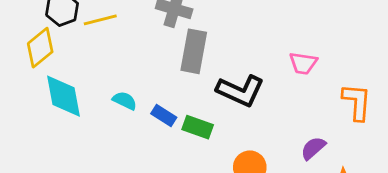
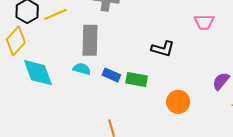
gray rectangle: (194, 51) -> (90, 40), moved
black L-shape: (240, 91) -> (163, 49), size x0.7

